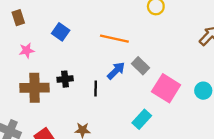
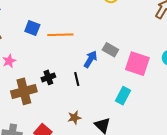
blue square: (61, 32) -> (32, 28), moved
orange line: (114, 39) -> (60, 35), moved

